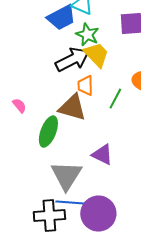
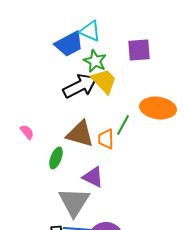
orange trapezoid: (85, 86) -> (106, 139), moved
green ellipse: (48, 132) -> (56, 158), size x0.7
purple triangle: (102, 155) -> (93, 177), moved

